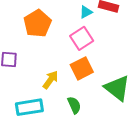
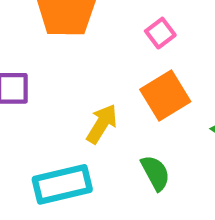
pink square: (82, 38) -> (160, 33), size x0.6

